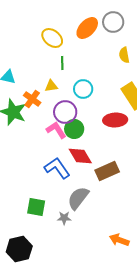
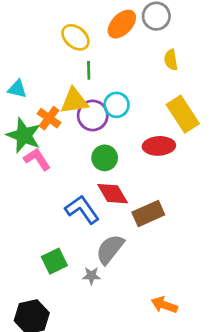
yellow triangle: (51, 86) -> (74, 101), size x1.6
purple circle: (65, 112) -> (93, 115), moved
pink L-shape: (56, 130) -> (37, 159), moved
green square: (36, 207) -> (54, 261), turned -36

